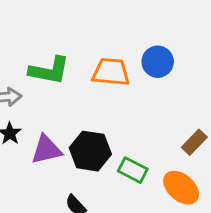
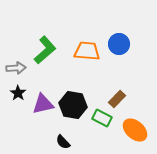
green L-shape: (49, 70) -> (45, 50), turned -52
brown rectangle: (194, 142) -> (117, 99), moved

